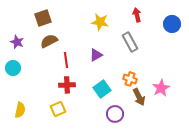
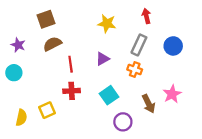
blue circle: (172, 24) -> (173, 46), moved
gray rectangle: (130, 42) -> (139, 45), turned 54
orange cross: (130, 79) -> (135, 69), moved
yellow square: (58, 109) -> (47, 110), moved

